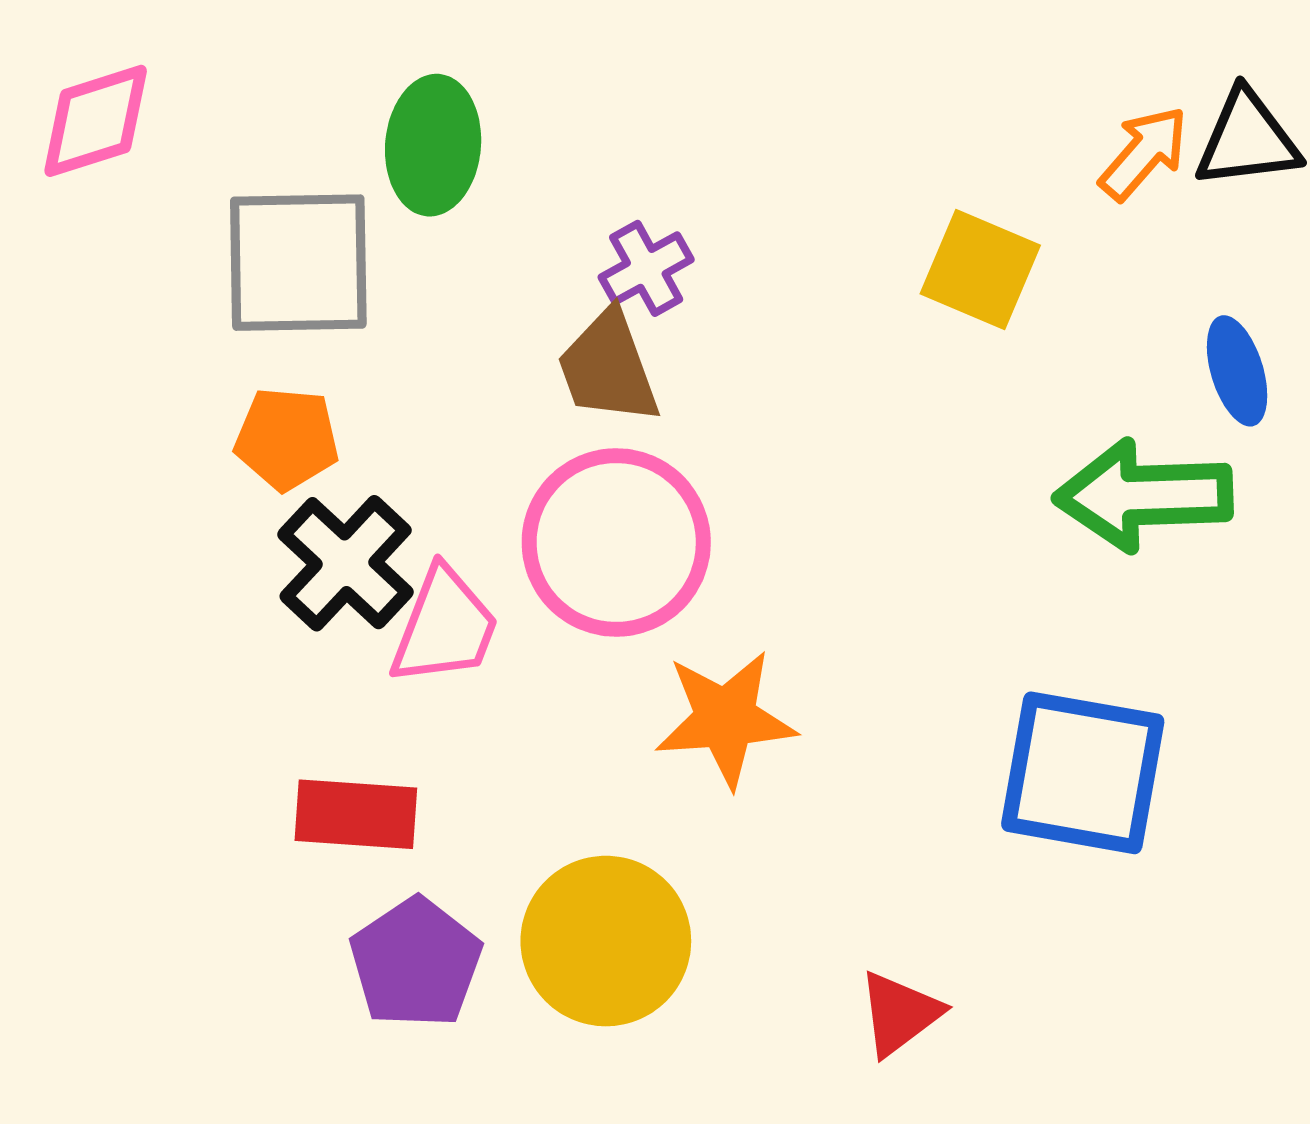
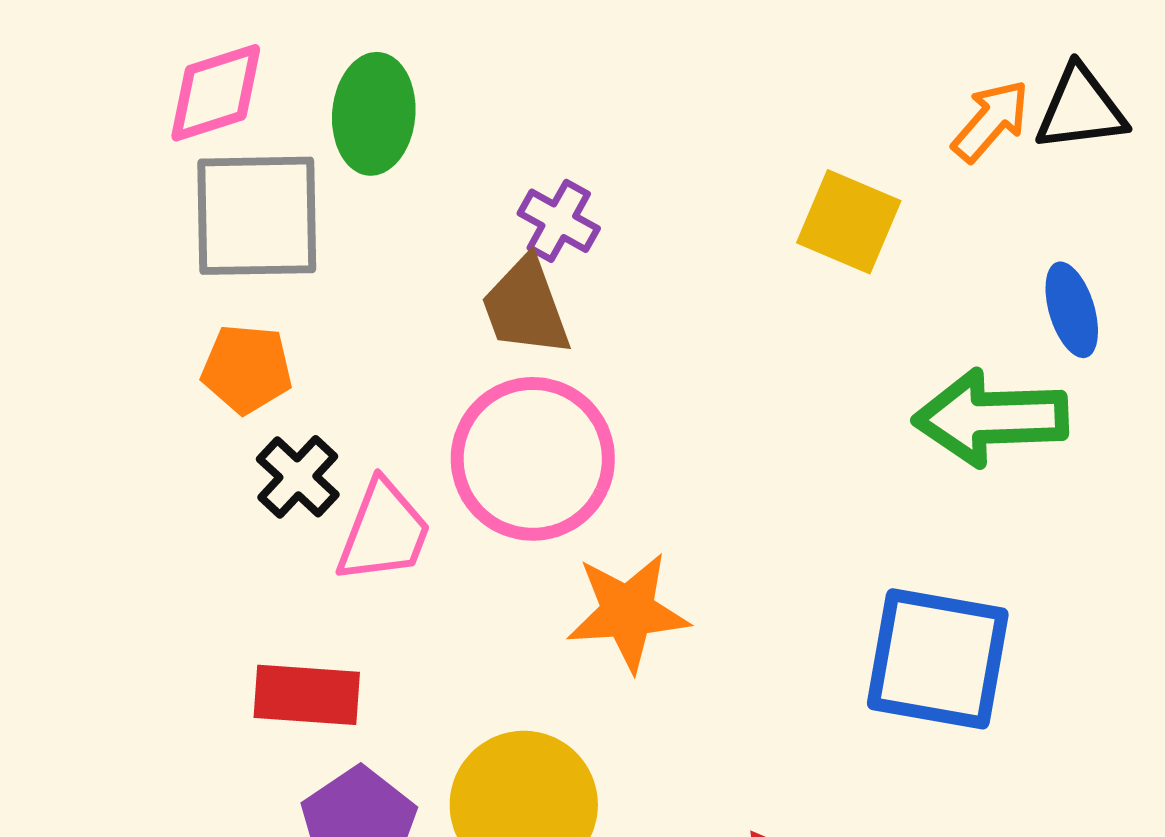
pink diamond: (96, 121) -> (216, 93), moved
purple cross: (646, 268) -> (559, 221), turned -32
black cross: (346, 563) -> (298, 477), size x0.7

